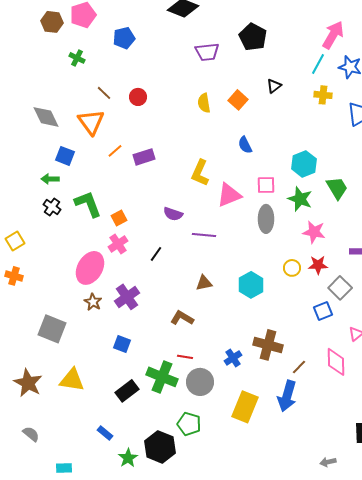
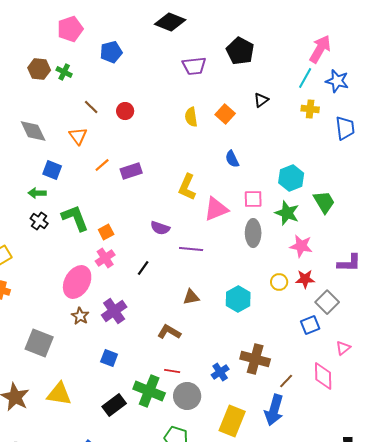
brown hexagon: (52, 22) -> (39, 69), moved
orange triangle: (91, 122) -> (78, 136), size x0.7

